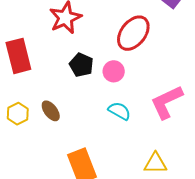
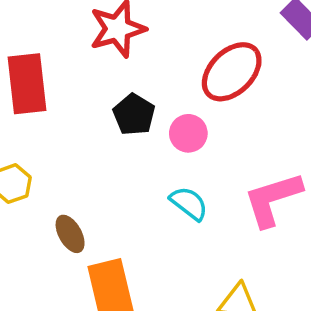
brown ellipse: (51, 111) -> (70, 234), moved

